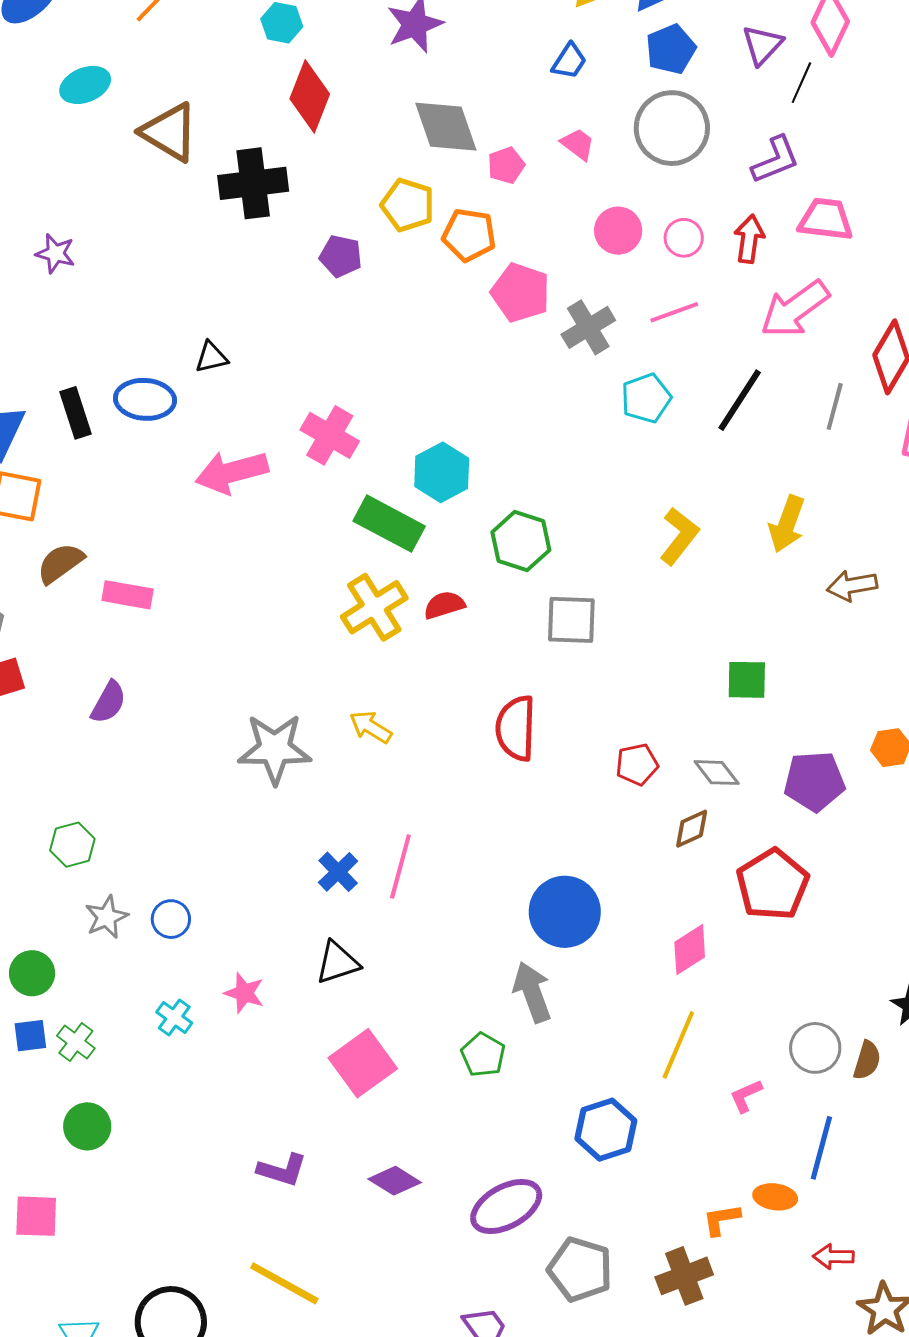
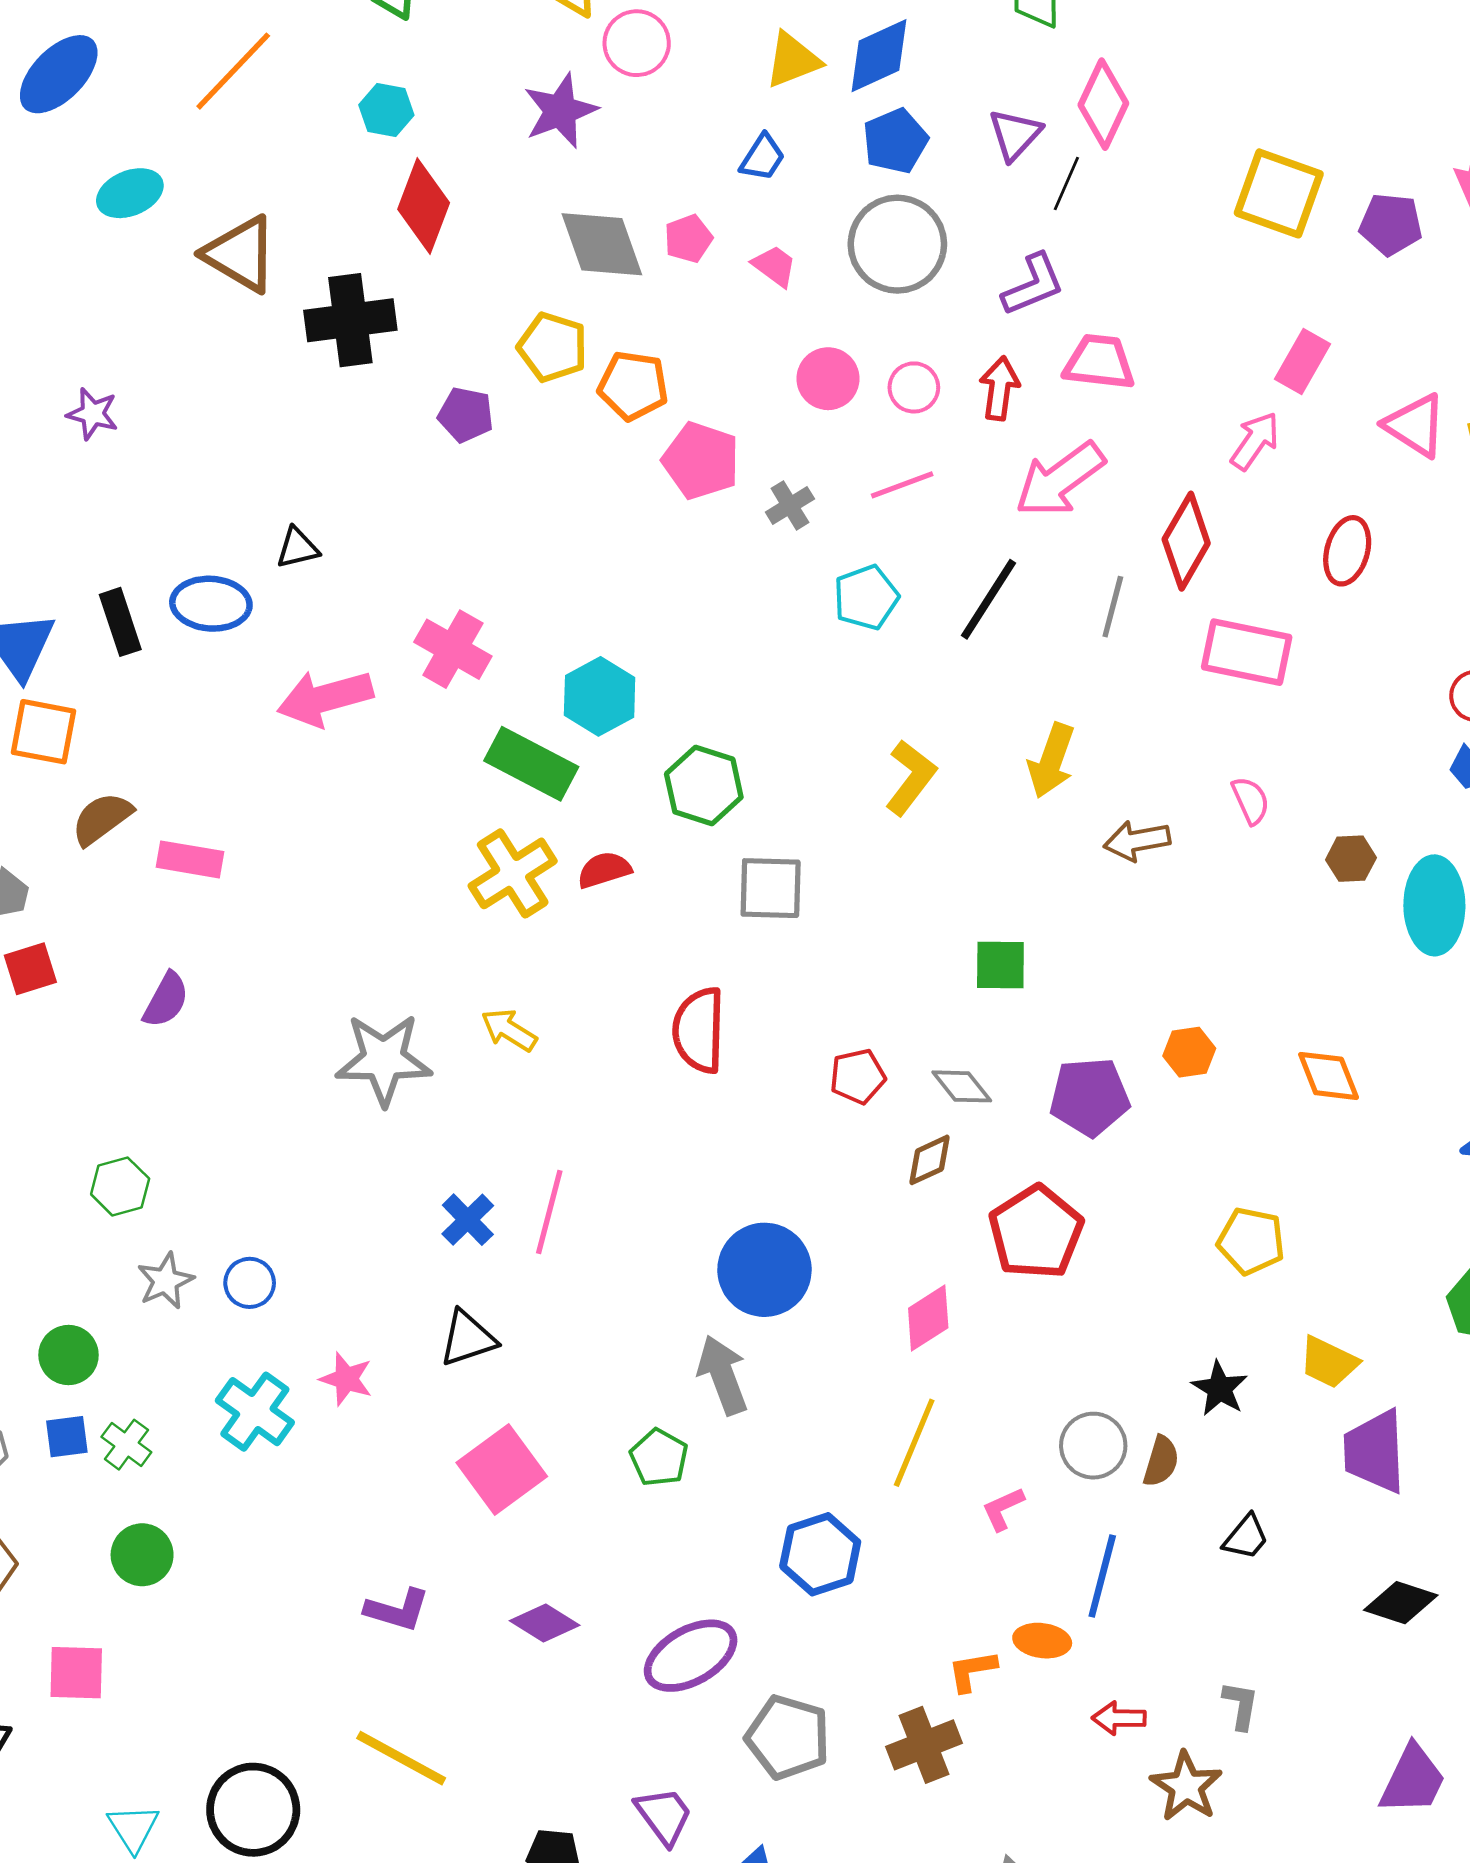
pink pentagon: (506, 165) -> (688, 239), moved
gray cross: (588, 327) -> (790, 505), size x0.7
cyan cross: (174, 1017) -> (255, 1412), size x1.6

